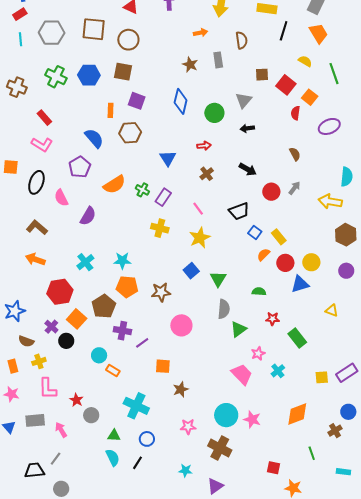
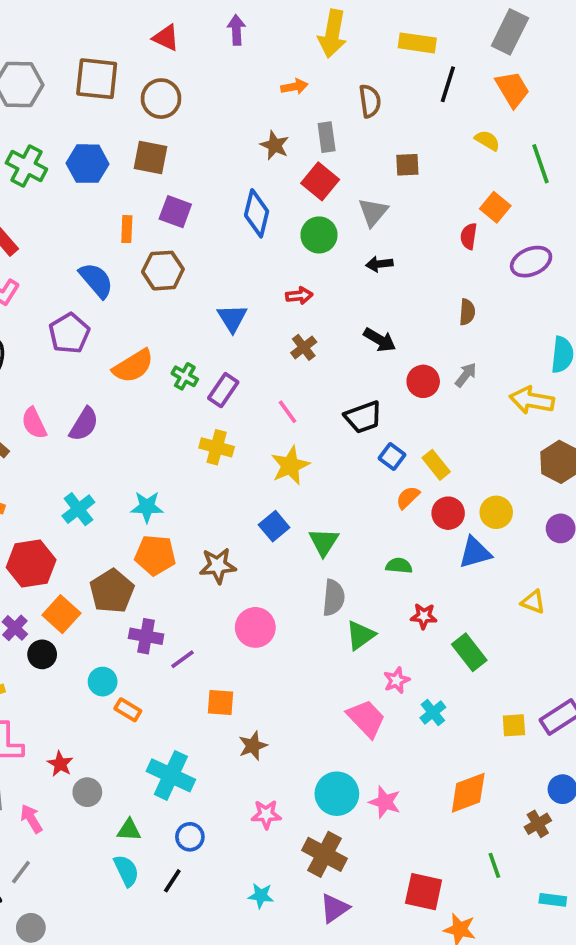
red square: (286, 85) -> (320, 181), moved
brown semicircle: (295, 154) -> (467, 312), turned 32
pink semicircle: (61, 198) -> (34, 423), moved
red square: (273, 468) -> (424, 892), size x1.5
purple triangle: (215, 486) -> (334, 908), moved

